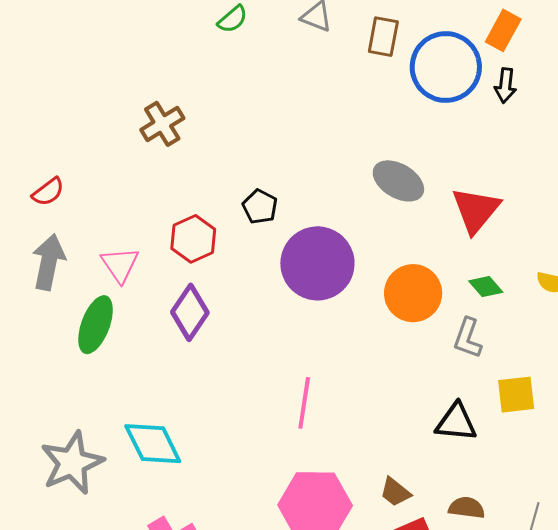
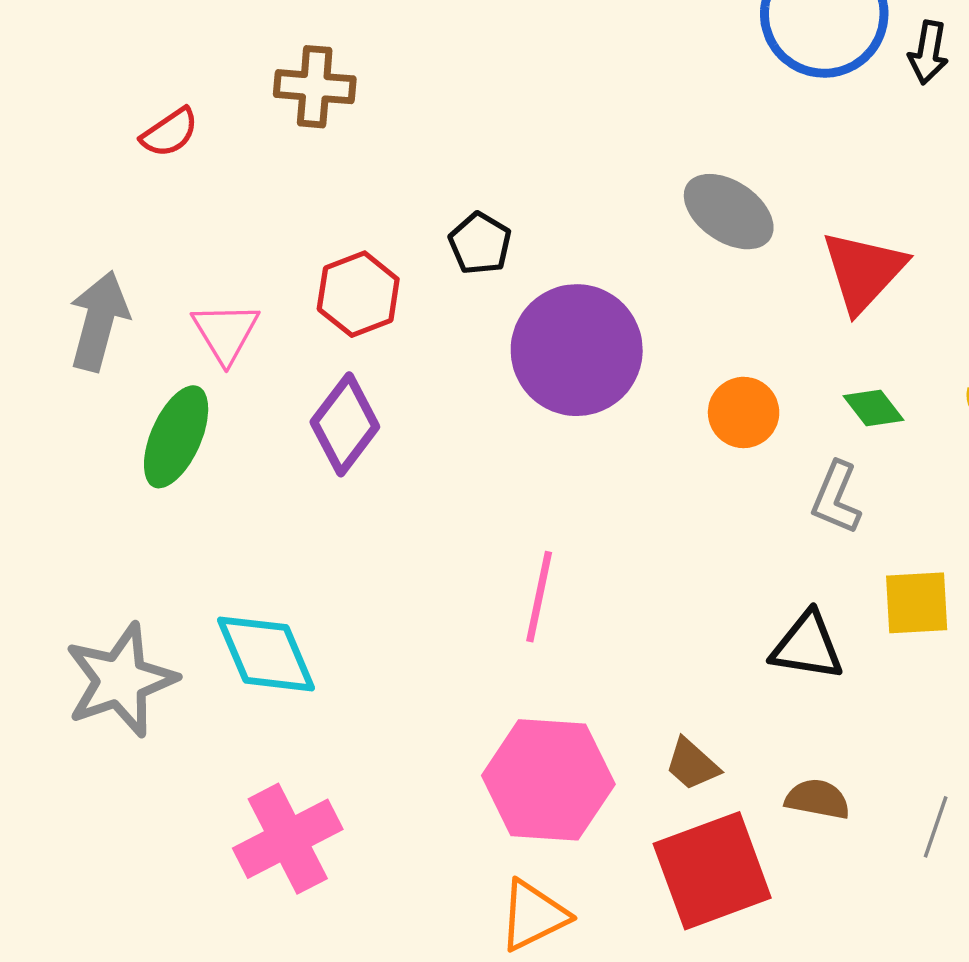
brown cross: (162, 124) -> (315, 87), turned 33
red semicircle: (48, 192) -> (170, 132), moved
orange circle: (413, 293) -> (744, 412), size x0.7

